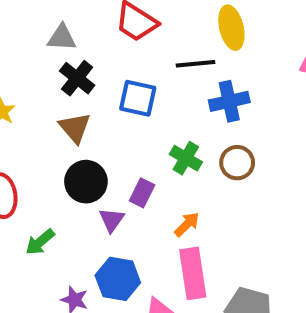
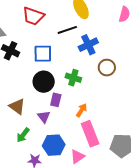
brown triangle: (75, 128) -> (17, 106), moved
brown circle: (237, 163) -> (107, 68), moved
black circle: (86, 182) -> (44, 82), moved
green arrow: (40, 242) -> (23, 135), moved

